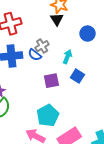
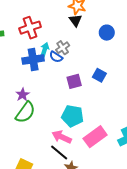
cyan arrow: (67, 57) -> (45, 50), moved
cyan pentagon: (48, 115) -> (73, 116), turned -30

